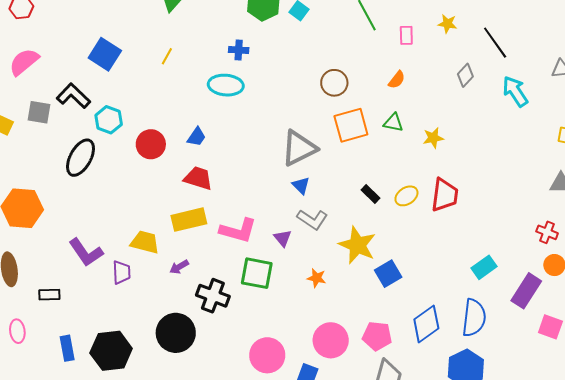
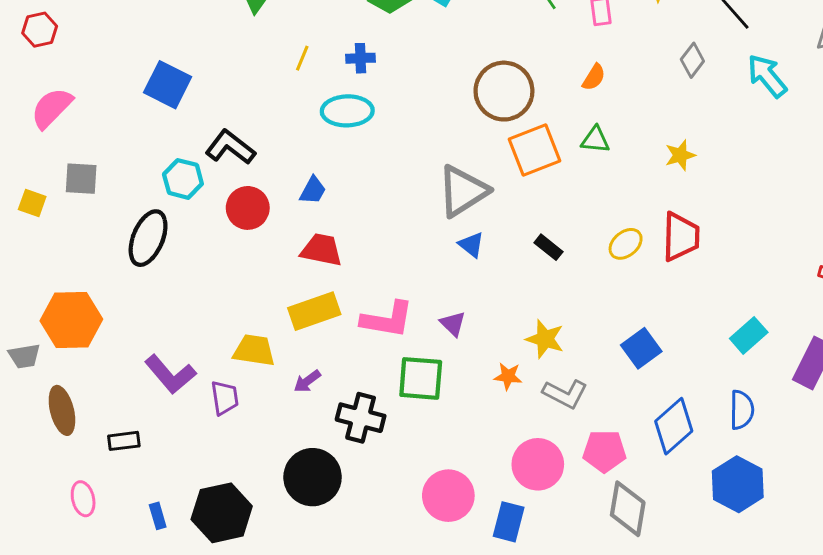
yellow line: (167, 56) -> (302, 58), moved
brown circle: (334, 83) -> (504, 91), size x1.5
black L-shape: (73, 96) -> (230, 147), moved
yellow star: (433, 138) -> (680, 155), moved
black rectangle: (371, 194) -> (549, 247), moved
gray L-shape: (312, 219) -> (565, 394), moved
yellow star: (357, 245) -> (545, 339), moved, size x0.7
blue square: (388, 274) -> (641, 348), moved
blue semicircle: (474, 318) -> (742, 410), size x0.7
blue rectangle: (67, 348) -> (158, 516), size x0.7

